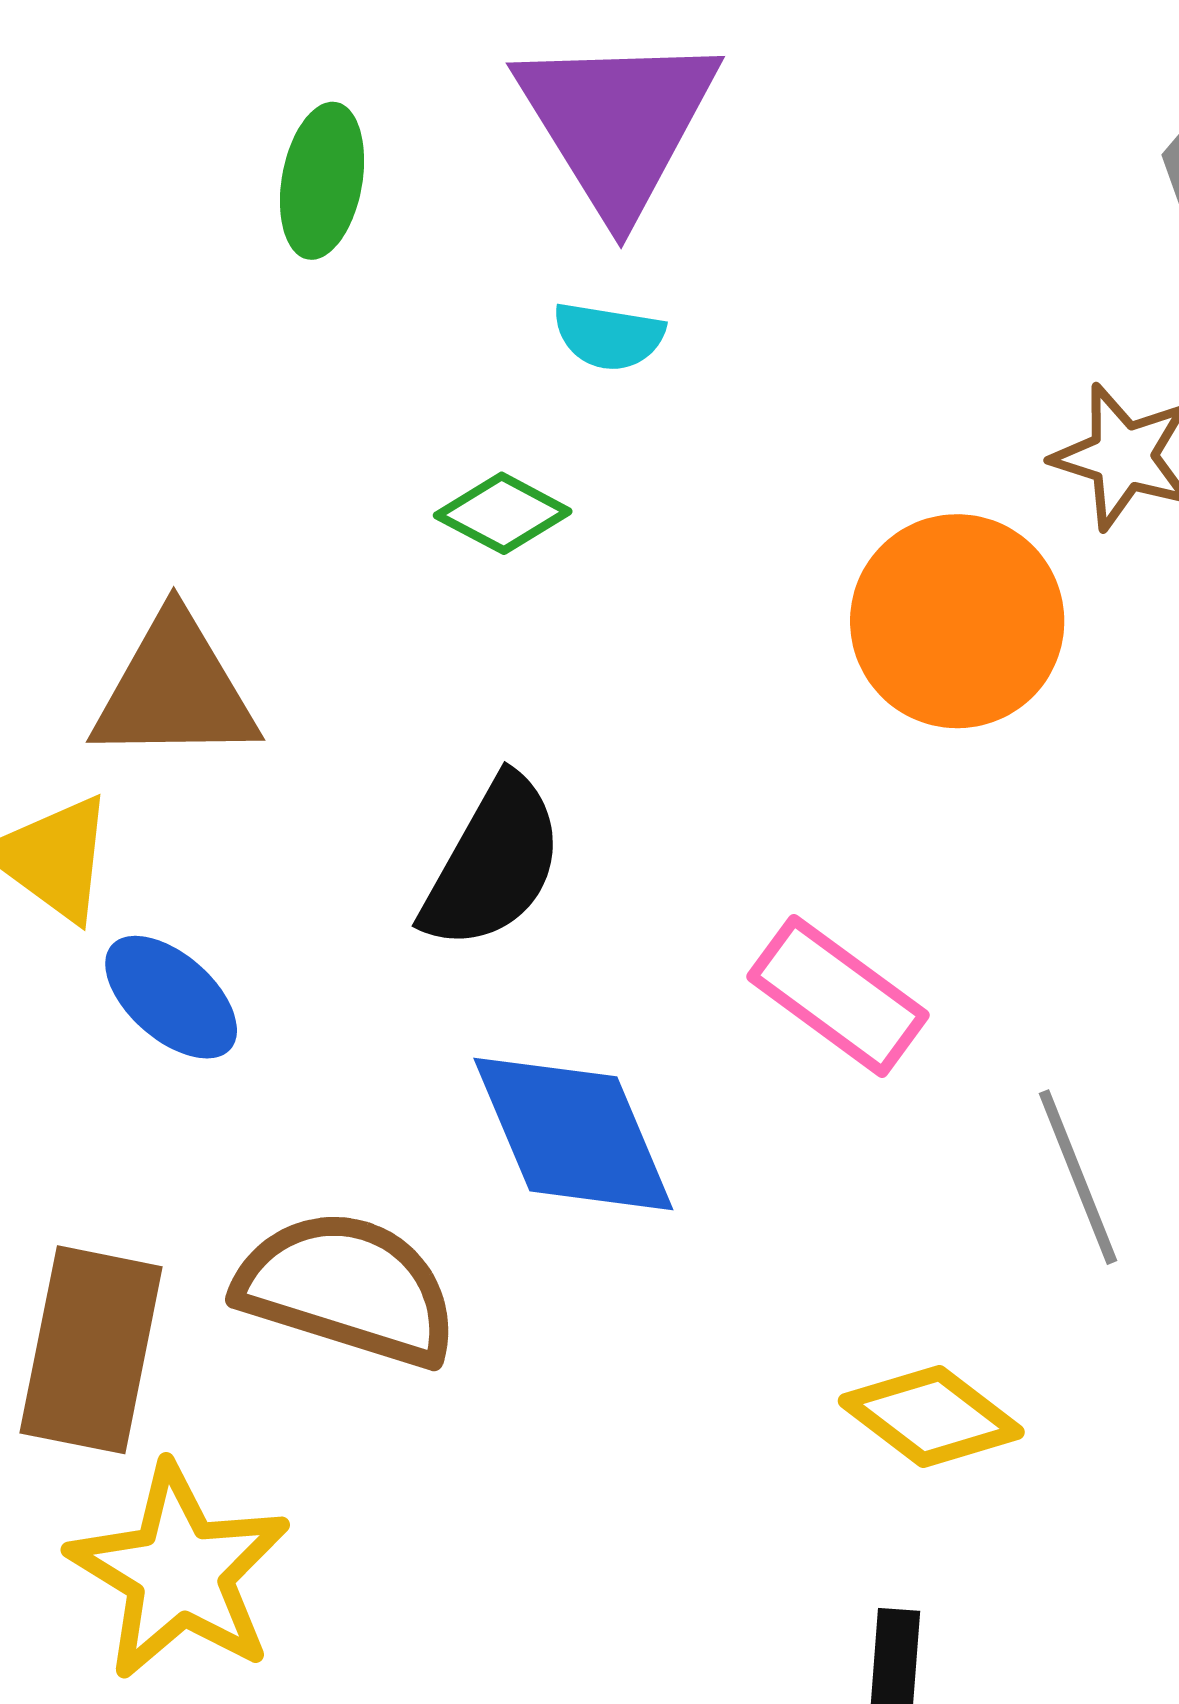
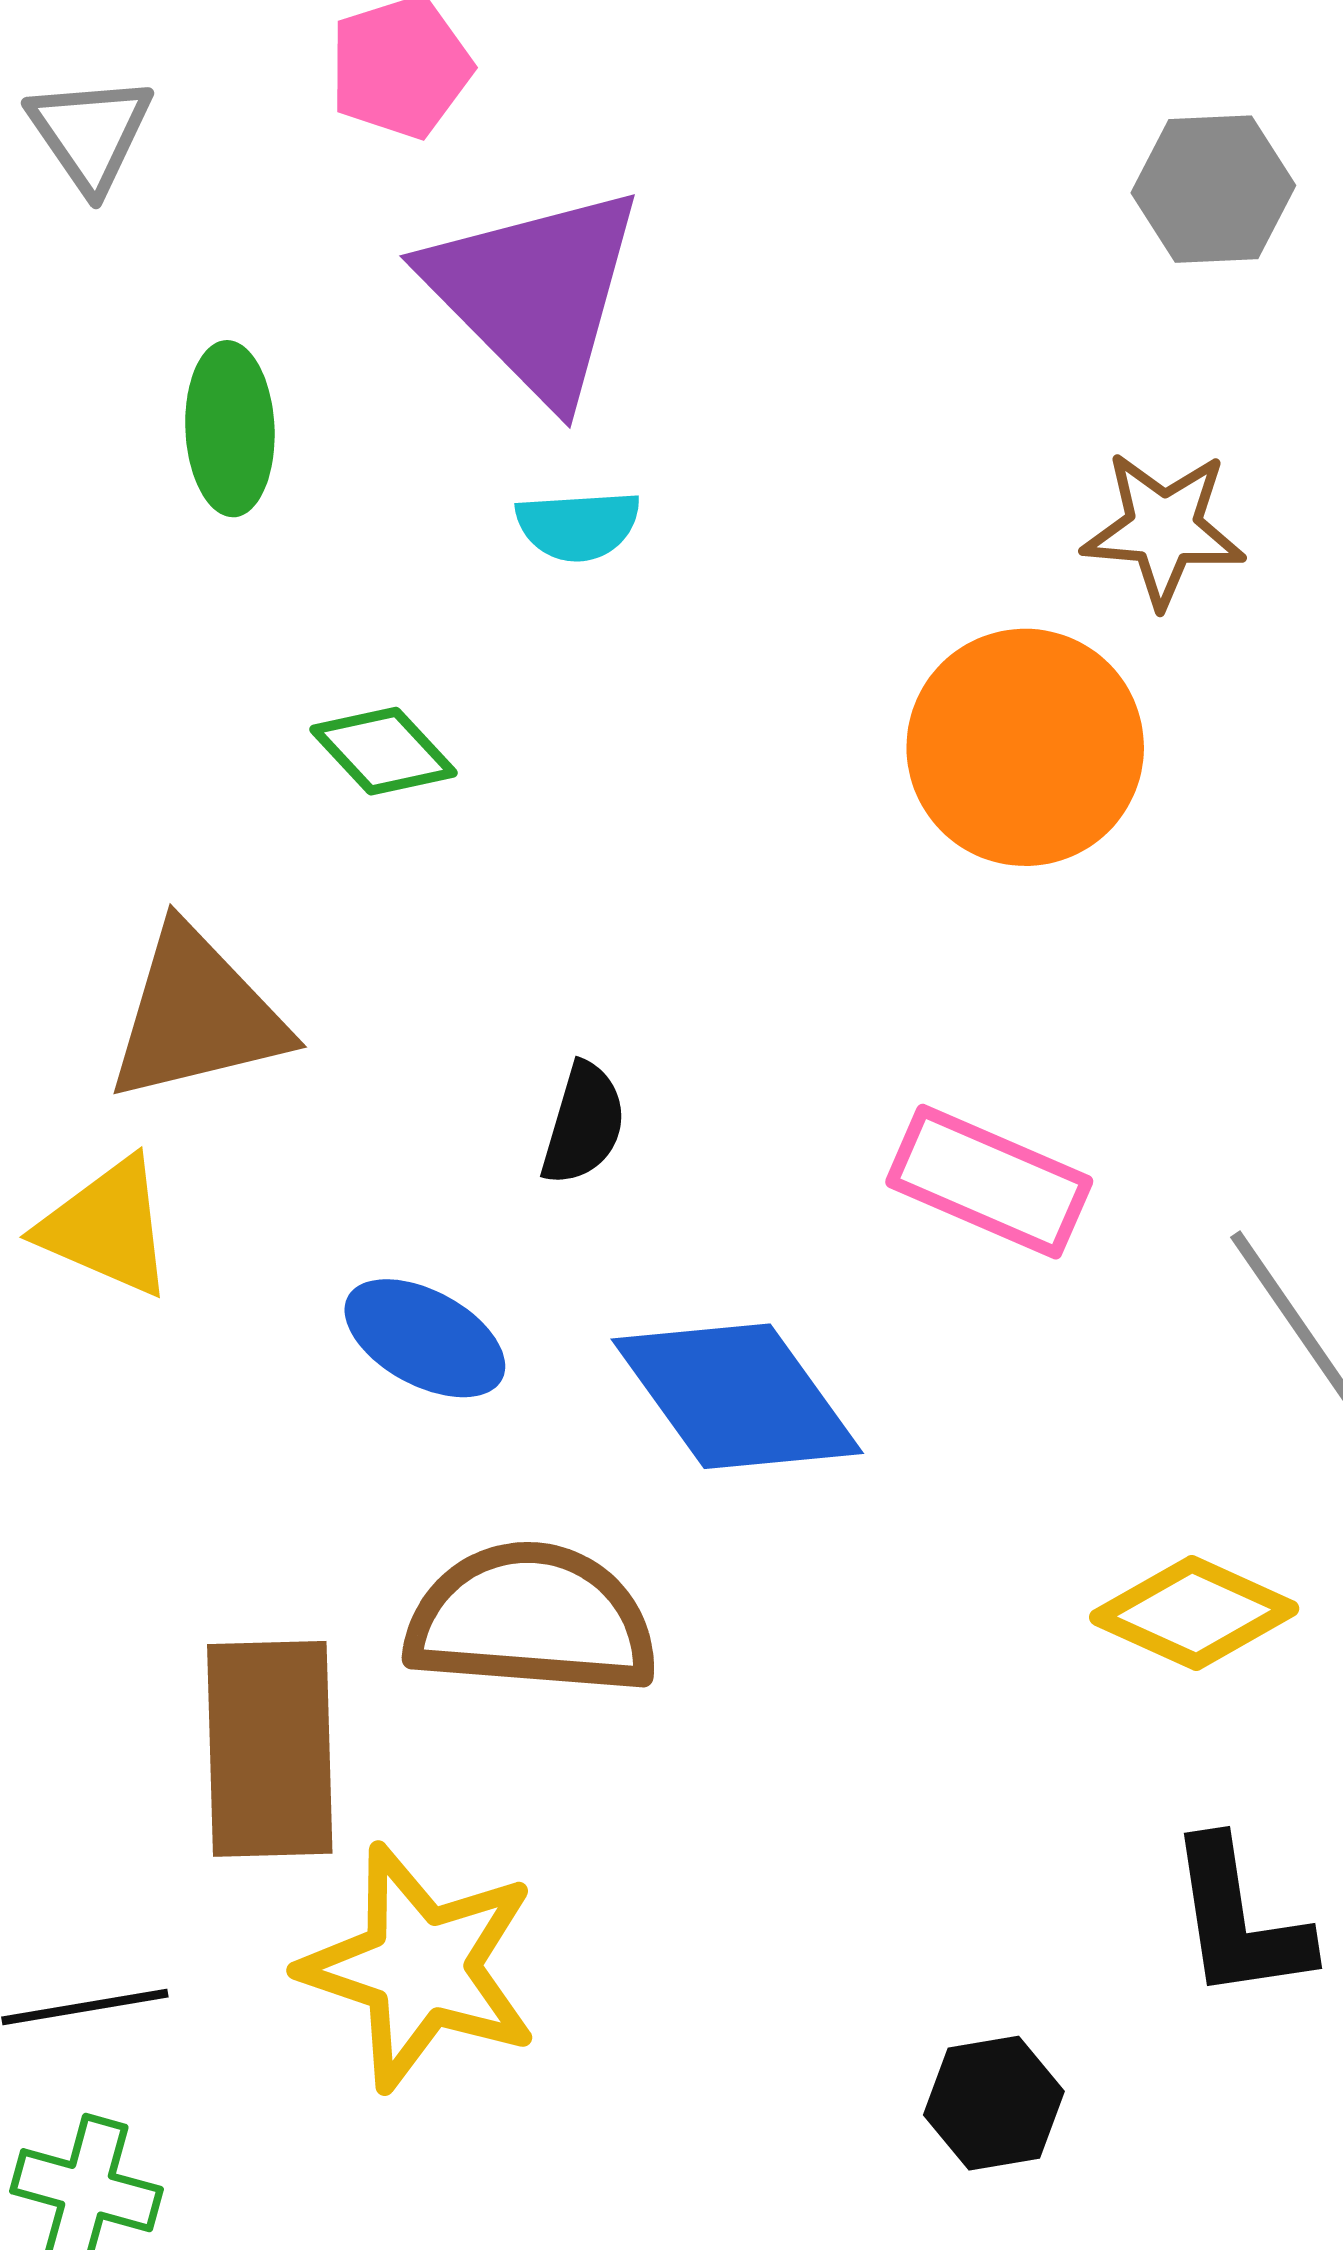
green diamond: (503, 513) -> (384, 751), moved, turned 32
black semicircle: (493, 863) -> (584, 1124), size x0.6
blue ellipse: (171, 997) -> (425, 1338), moved

